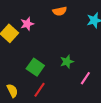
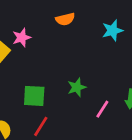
green square: (35, 67) -> (34, 96), turned -30

